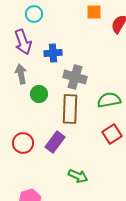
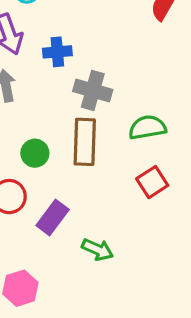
green circle: (39, 94) -> (35, 153), moved
purple rectangle: (55, 142) -> (53, 217), moved

